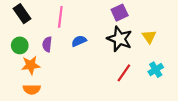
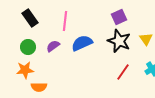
blue semicircle: (79, 41) -> (82, 43), size x1.5
purple semicircle: (47, 44) -> (53, 46), turned 48
orange star: (31, 65) -> (25, 70), moved

